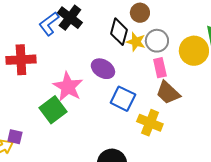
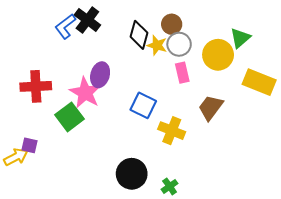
brown circle: (140, 13) -> (172, 24), moved
red cross: (21, 60) -> (36, 86), moved
purple ellipse: (103, 69) -> (100, 75), moved, turned 75
brown trapezoid: (168, 93) -> (211, 107), moved, turned 84

